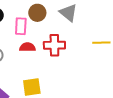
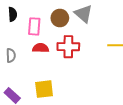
brown circle: (37, 13) -> (60, 18), moved

